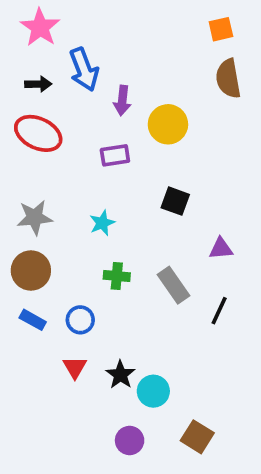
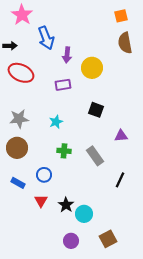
black arrow: (38, 84) -> (10, 46), moved
black line: (219, 311) -> (120, 180), moved
blue rectangle: (33, 320) -> (18, 183), moved
brown square: (197, 437) -> (108, 239), turned 30

